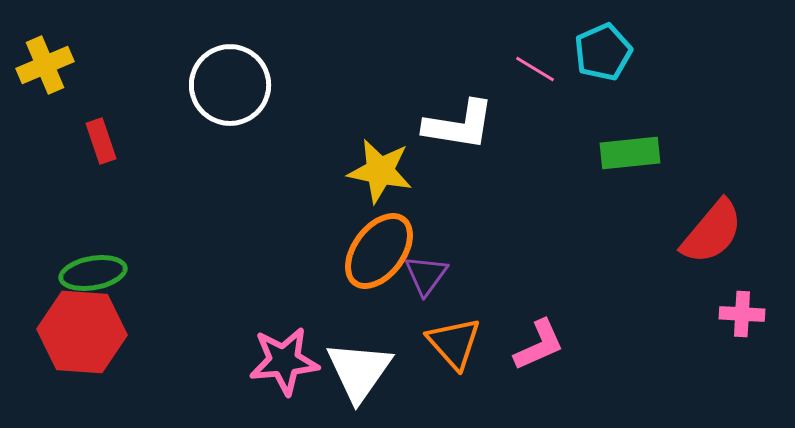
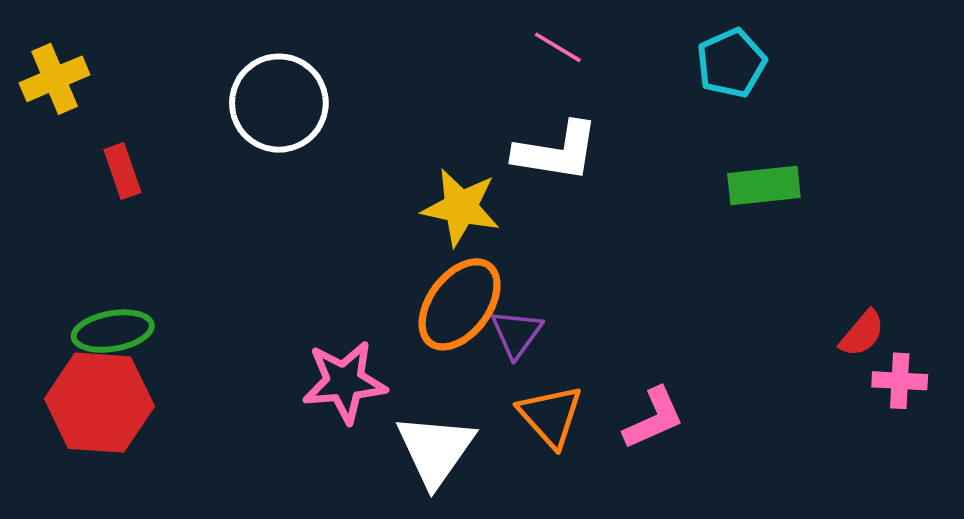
pink line: (535, 69) -> (558, 47), moved
red semicircle: (712, 232) -> (862, 333), moved, size x0.6
pink star: (284, 361) -> (344, 382), moved

